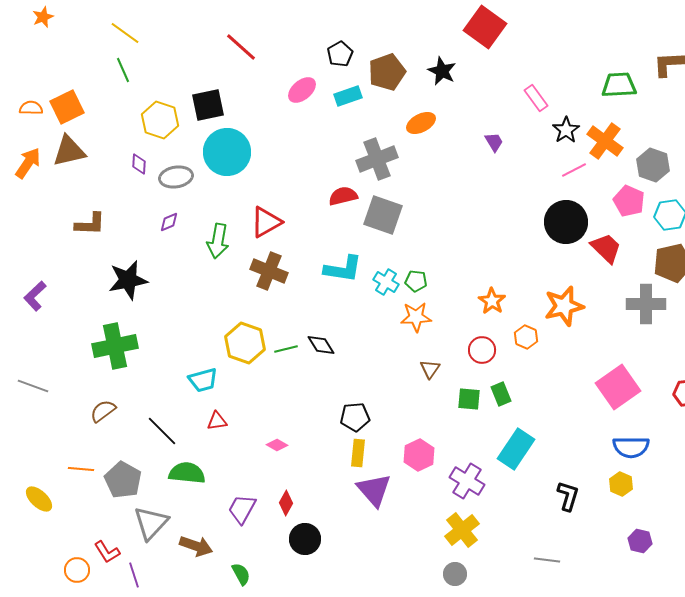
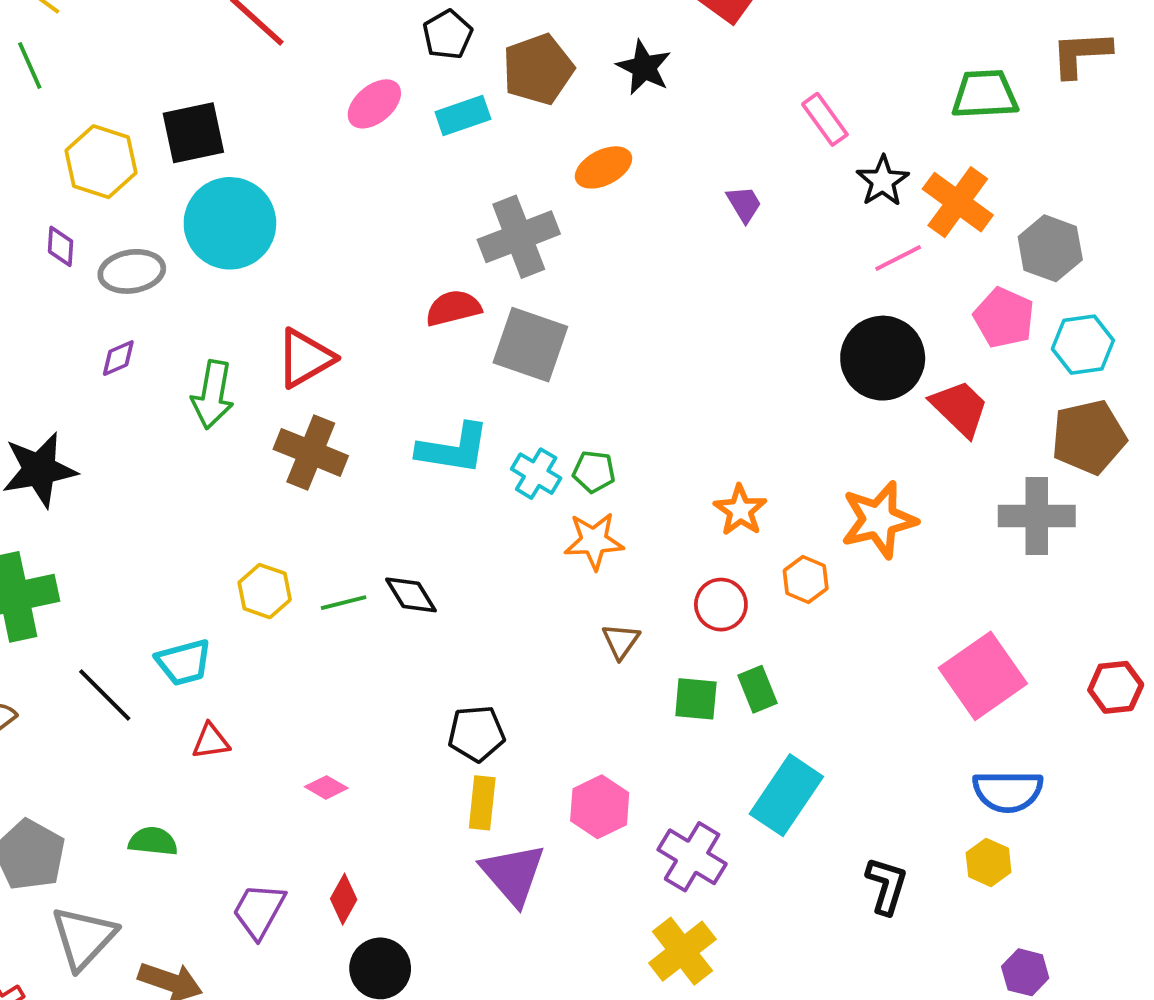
yellow hexagon: (245, 343) -> (265, 591), size x0.7
black line: (162, 431) -> (105, 695), moved
green semicircle: (187, 473) -> (153, 841), size x0.7

